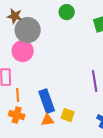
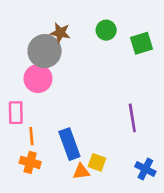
green circle: (67, 12) -> (106, 30), moved
brown star: (15, 16) -> (60, 33), moved
orange triangle: (48, 120) -> (81, 172), moved

